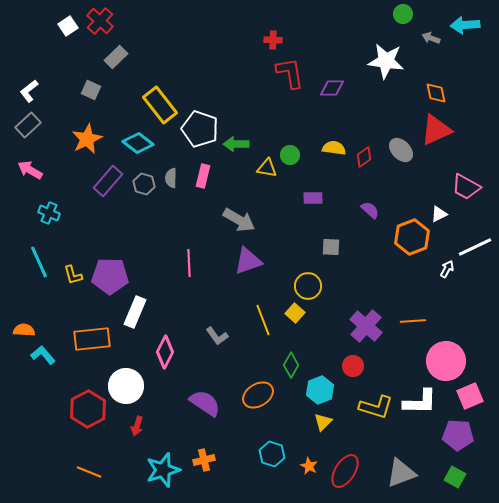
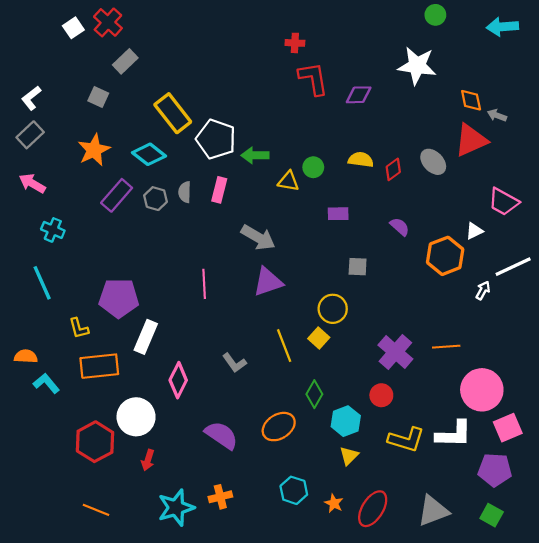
gray arrow: (431, 38) -> (497, 115), moved
yellow L-shape: (73, 275) -> (79, 328), moved

